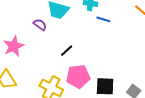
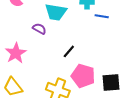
pink pentagon: (78, 76) -> (83, 76), turned 30

